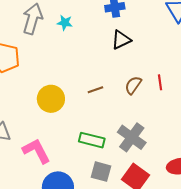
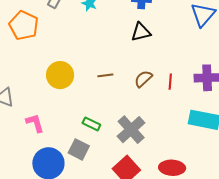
green rectangle: (92, 140) -> (91, 124), size x0.7
pink L-shape: (36, 151) -> (35, 123), size x0.7
gray square: (101, 172) -> (79, 149), moved

